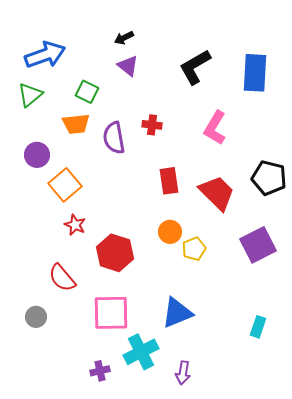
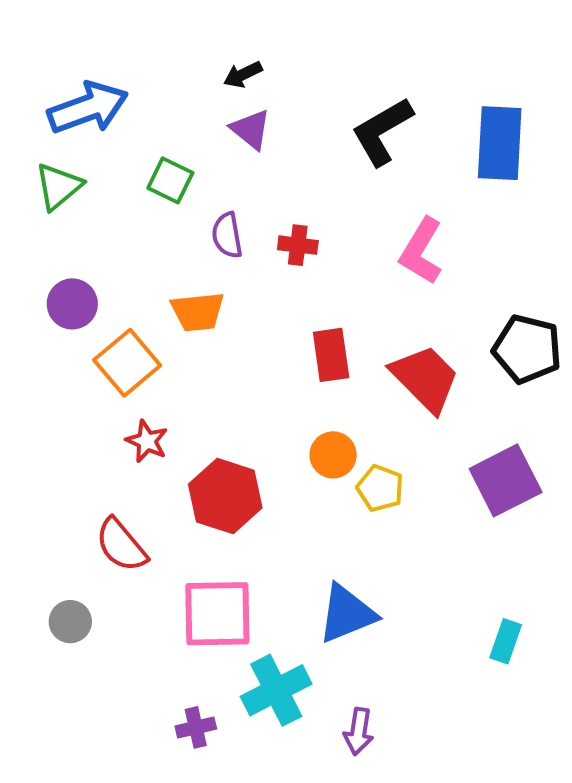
orange trapezoid: (76, 124) -> (198, 312), moved
purple semicircle: (114, 138) -> (227, 235), moved, size x0.7
yellow pentagon: (194, 249) -> (380, 488), turned -30

